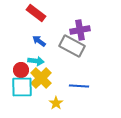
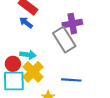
blue arrow: (39, 41) -> (26, 23), moved
gray rectangle: (72, 46) -> (64, 40), turned 30

